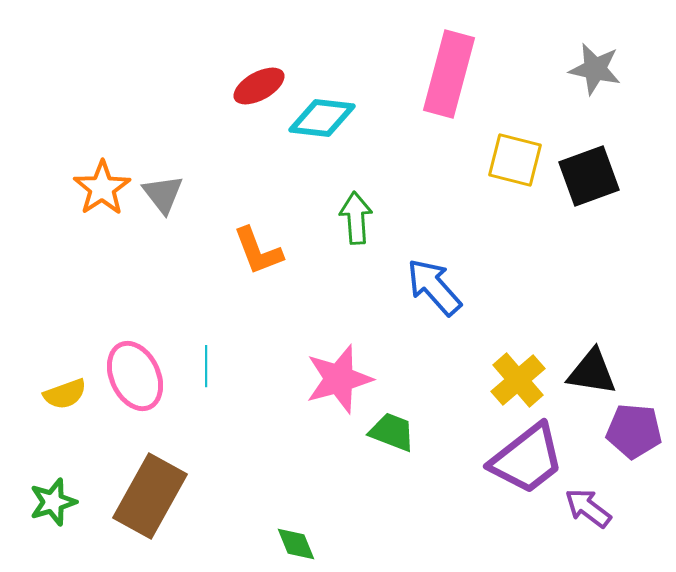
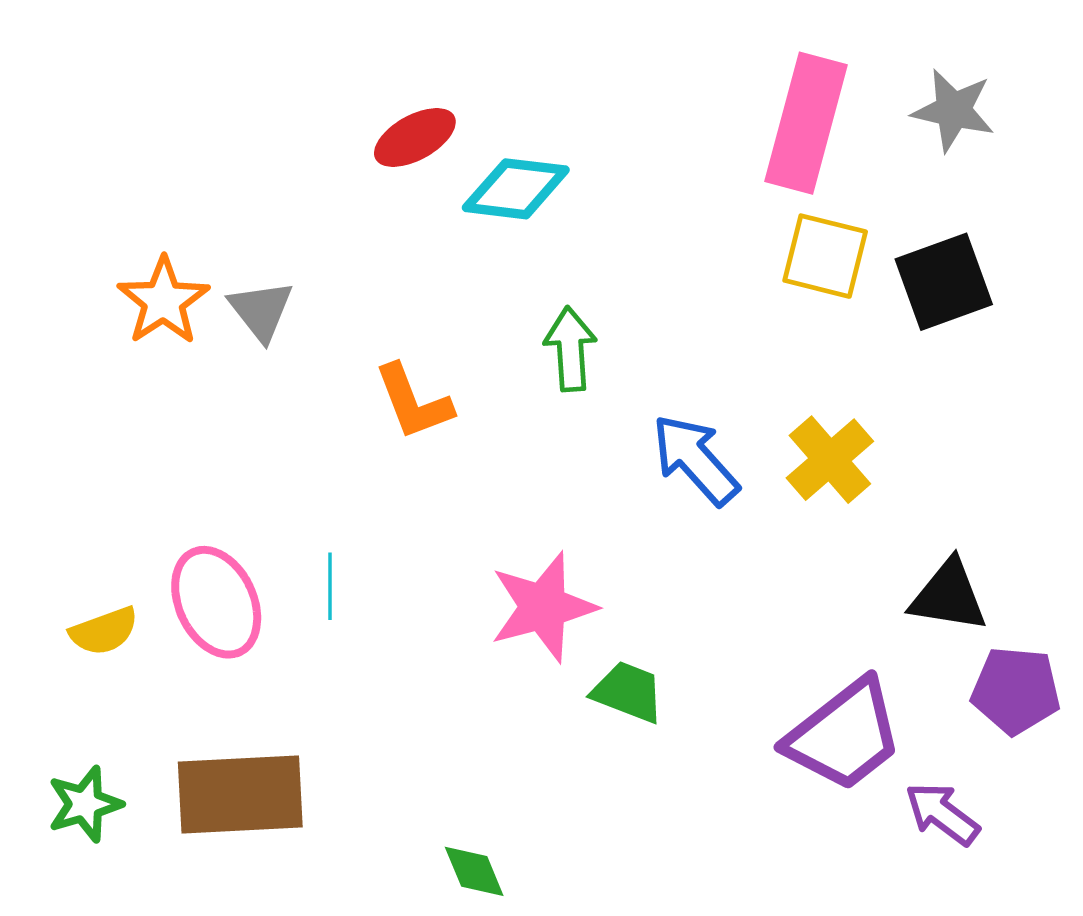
pink rectangle: (449, 74) -> (806, 123), moved
yellow cross: (518, 380) -> (830, 460), moved
brown rectangle: (150, 496) -> (240, 795), turned 58

